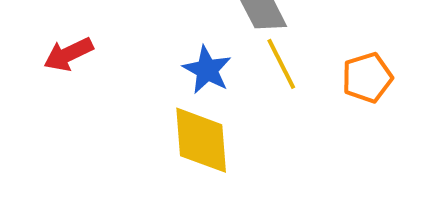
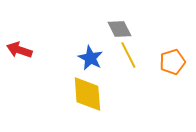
red arrow: (68, 54) -> (19, 50), turned 45

